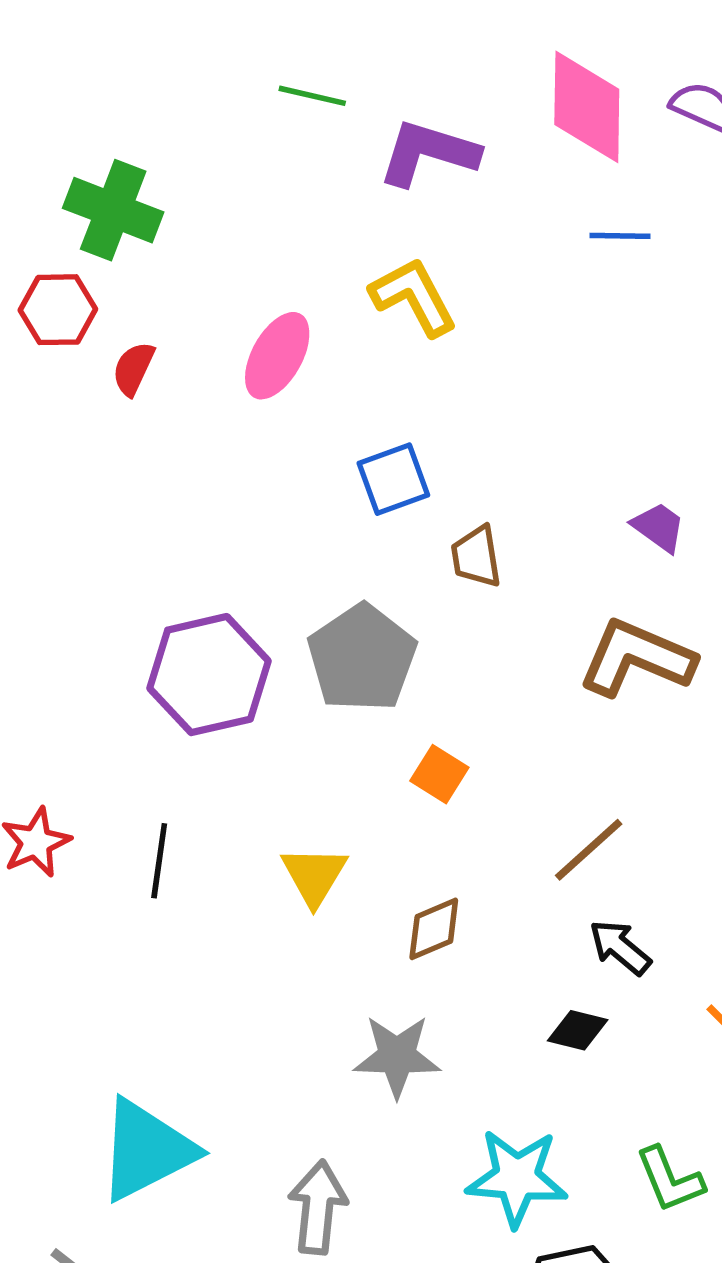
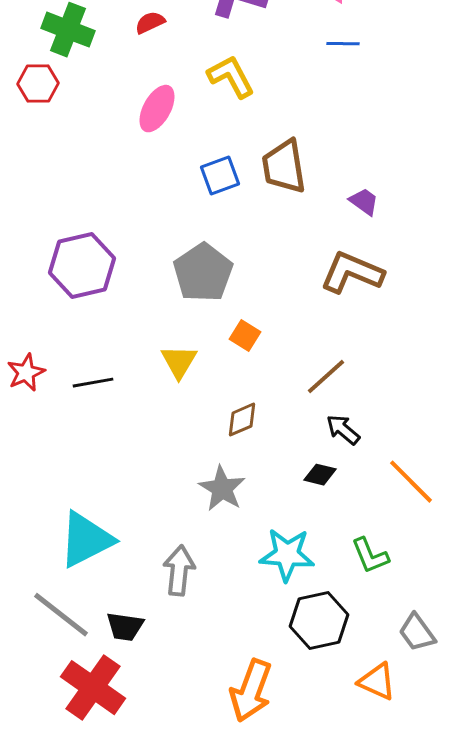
red semicircle: (133, 369) -> (150, 23), moved, turned 40
brown trapezoid: (476, 557) -> (284, 167), moved, size x1.6
purple hexagon: (209, 675) -> (82, 266), moved
black line: (159, 861) -> (93, 383), turned 72
yellow triangle: (314, 875) -> (179, 362), moved
gray star: (397, 1056) -> (222, 489), turned 30

